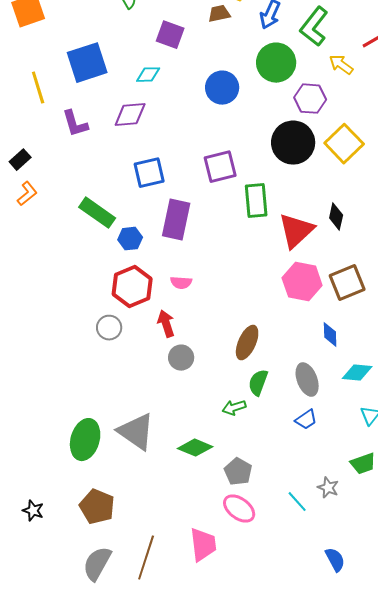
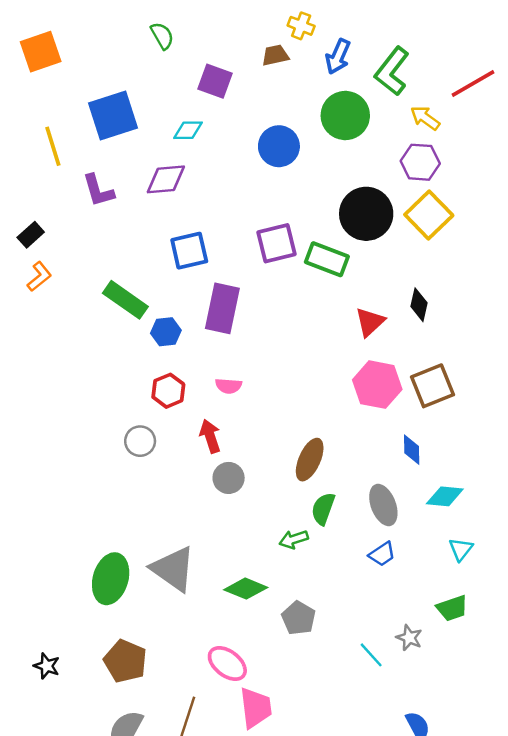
purple hexagon: (310, 99) -> (420, 162), moved
green rectangle: (256, 201) -> (327, 259), moved, turned -64
red triangle: (296, 231) -> (370, 322), size x0.7
red hexagon: (132, 287) -> (168, 391), size x0.7
pink ellipse: (239, 509) -> (227, 664), moved

